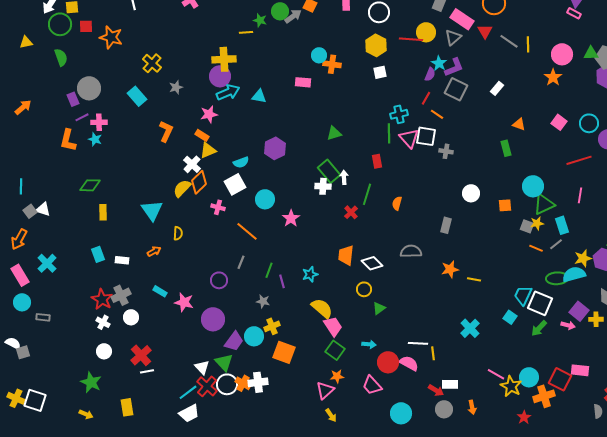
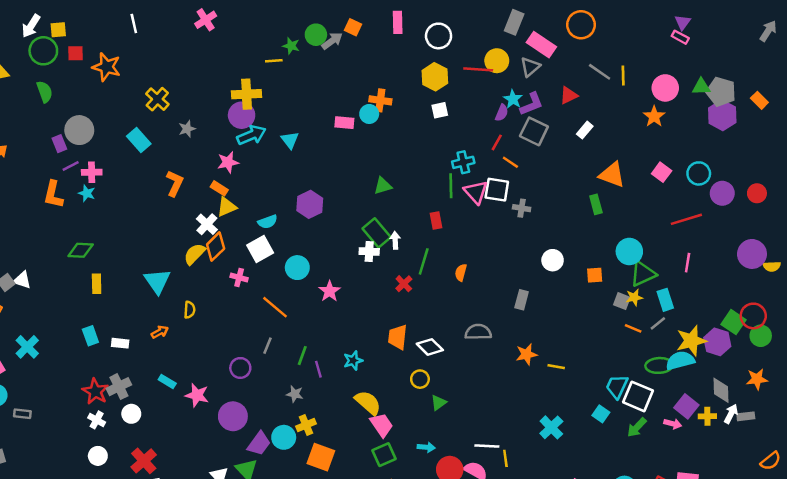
red triangle: (485, 31) -> (569, 95), moved, turned 35
cyan circle: (319, 55) -> (369, 114), moved
cyan triangle: (259, 96) -> (290, 140), turned 42
orange triangle: (519, 124) -> (612, 175), size x1.6
yellow star: (583, 258) -> (691, 341), size x1.4
green square: (335, 350) -> (384, 455), turned 30

